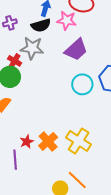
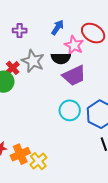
black semicircle: (41, 25) -> (61, 58), moved
yellow cross: (79, 141) -> (38, 161), moved, size x0.7

